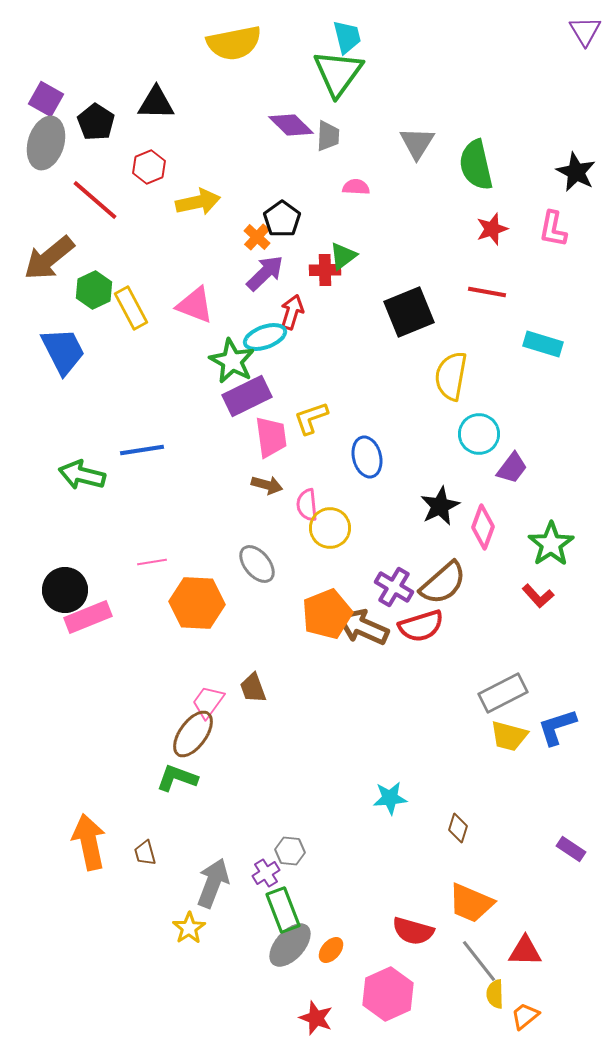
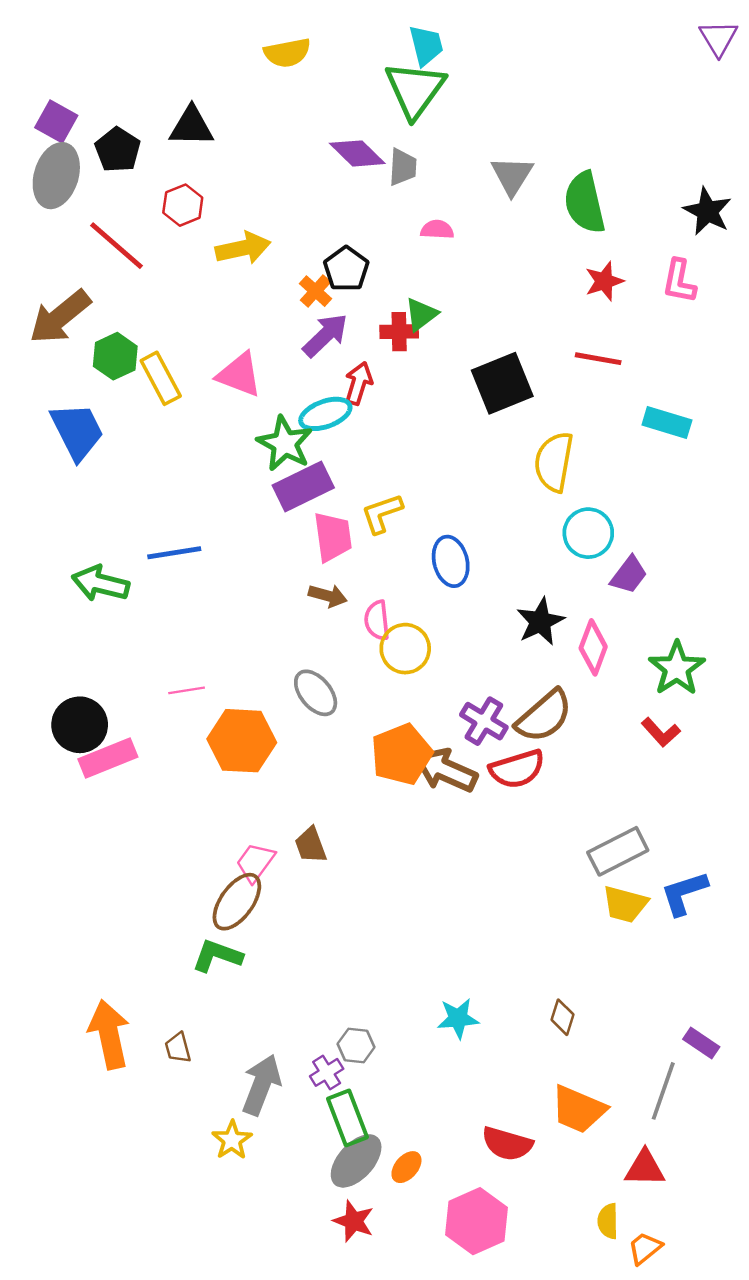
yellow semicircle: (234, 43) -> (287, 53), size x0.7
cyan star: (390, 798) -> (458, 1018), moved
gray line: (479, 961) -> (663, 1091), moved, turned 57
red star: (316, 1018) -> (354, 1221), moved

